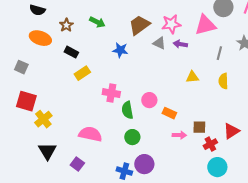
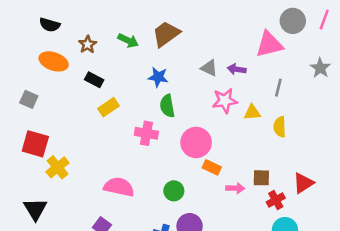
pink star: (171, 24) -> (225, 101), moved
brown trapezoid: (139, 25) -> (166, 34), moved
gray line: (219, 53) -> (278, 88), moved
yellow semicircle: (223, 81) -> (280, 127), moved
pink circle: (149, 100) -> (196, 142), size x1.5
green semicircle: (127, 110) -> (167, 106), moved
orange rectangle: (169, 113) -> (212, 167), moved
black triangle: (47, 151) -> (35, 209), moved

